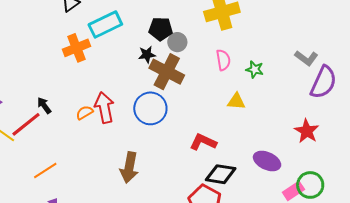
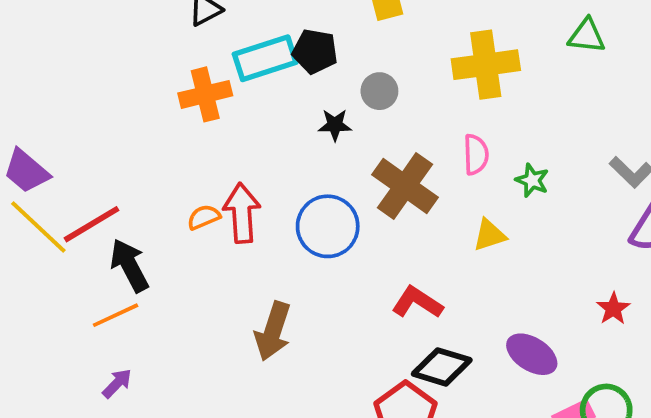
black pentagon: (161, 29) -> (315, 51), moved
gray circle: (177, 42) -> (379, 91), moved
brown cross: (167, 72) -> (405, 186), moved
yellow triangle: (236, 101) -> (489, 235), turned -30
black arrow: (44, 105) -> (129, 265), moved, size x1.6
red star: (307, 131) -> (613, 309), size x0.7

